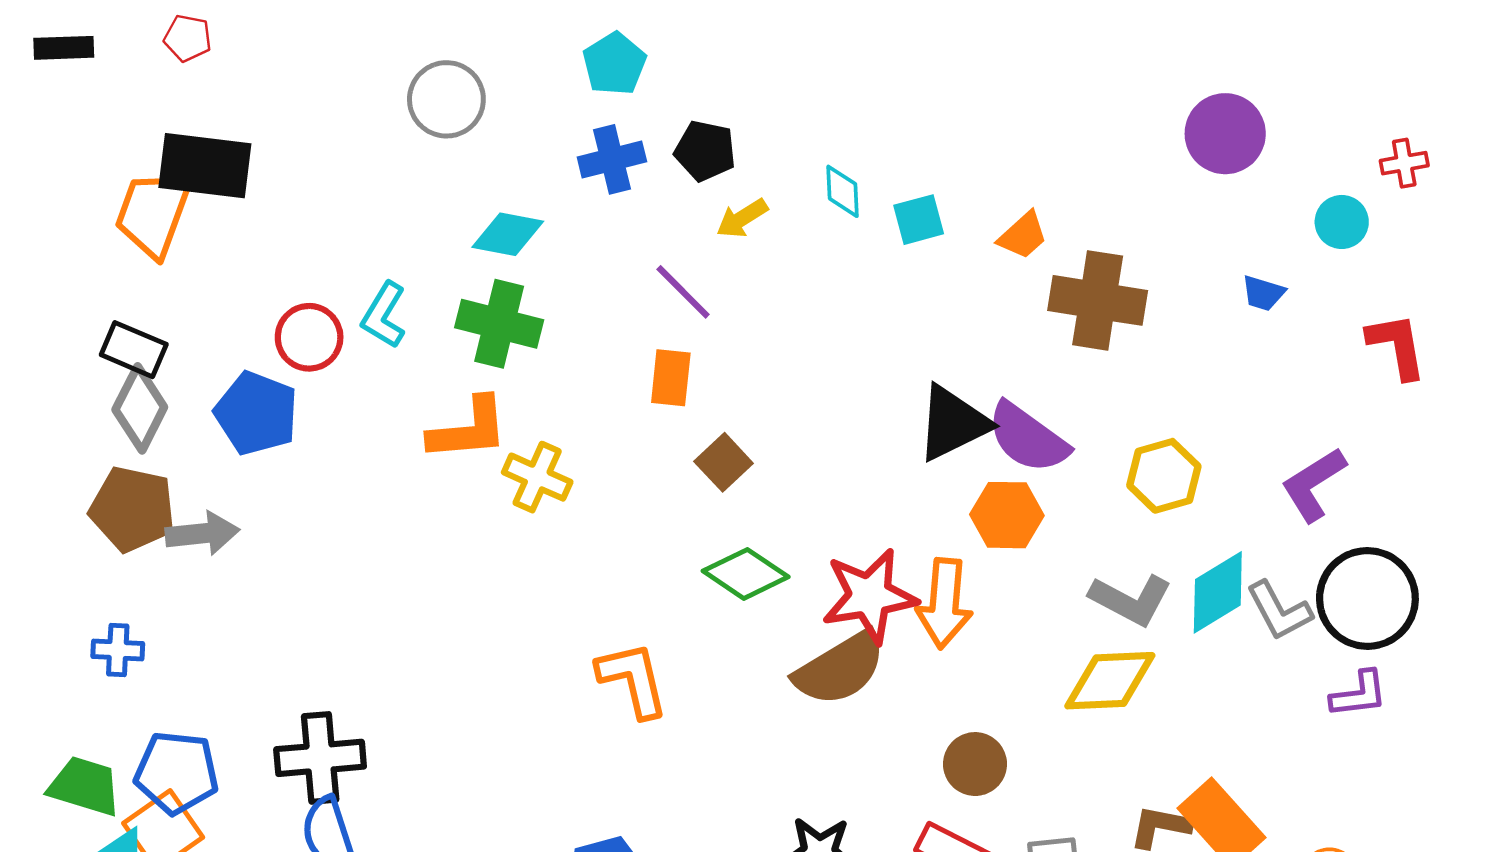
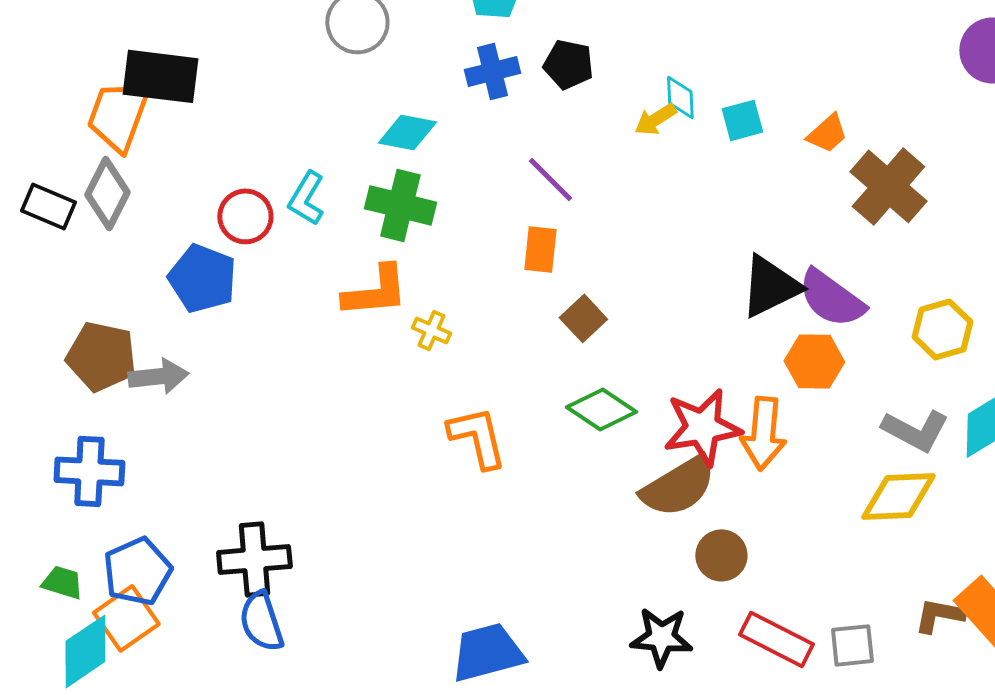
yellow arrow: (742, 218) -> (655, 119), moved
brown cross: (1098, 300) -> (888, 186), turned 32
black rectangle: (134, 350) -> (48, 206), moved
gray diamond: (140, 408) -> (107, 193), moved
yellow cross: (537, 477) -> (431, 330), size x0.7
blue cross: (118, 650) -> (89, 471), size x1.6
orange L-shape: (633, 679) -> (477, 437), moved
brown circle: (975, 764) -> (721, 555), moved
blue pentagon: (177, 773) -> (137, 571), turned -30
green trapezoid: (85, 786) -> (62, 582), size x0.7

